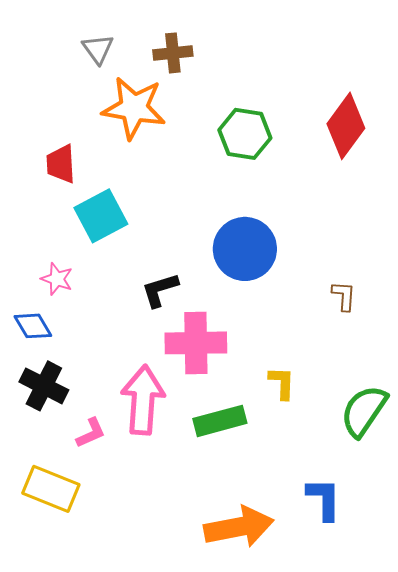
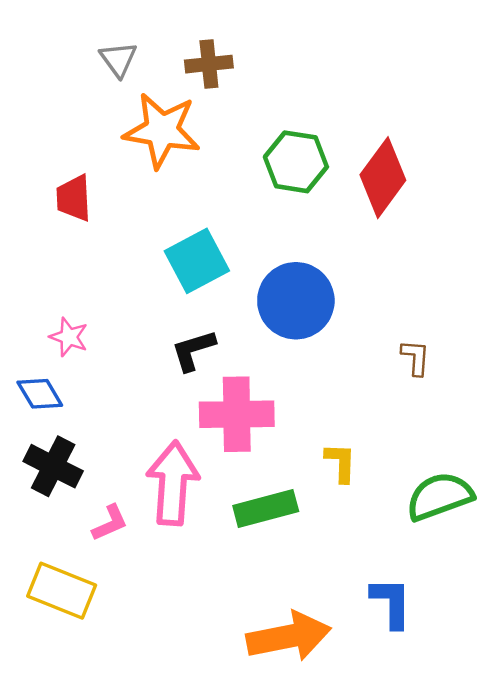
red diamond: (346, 126) -> (383, 178), moved
cyan square: (101, 216) -> (197, 261), moved
green semicircle: (364, 411) -> (440, 496), turned 36

